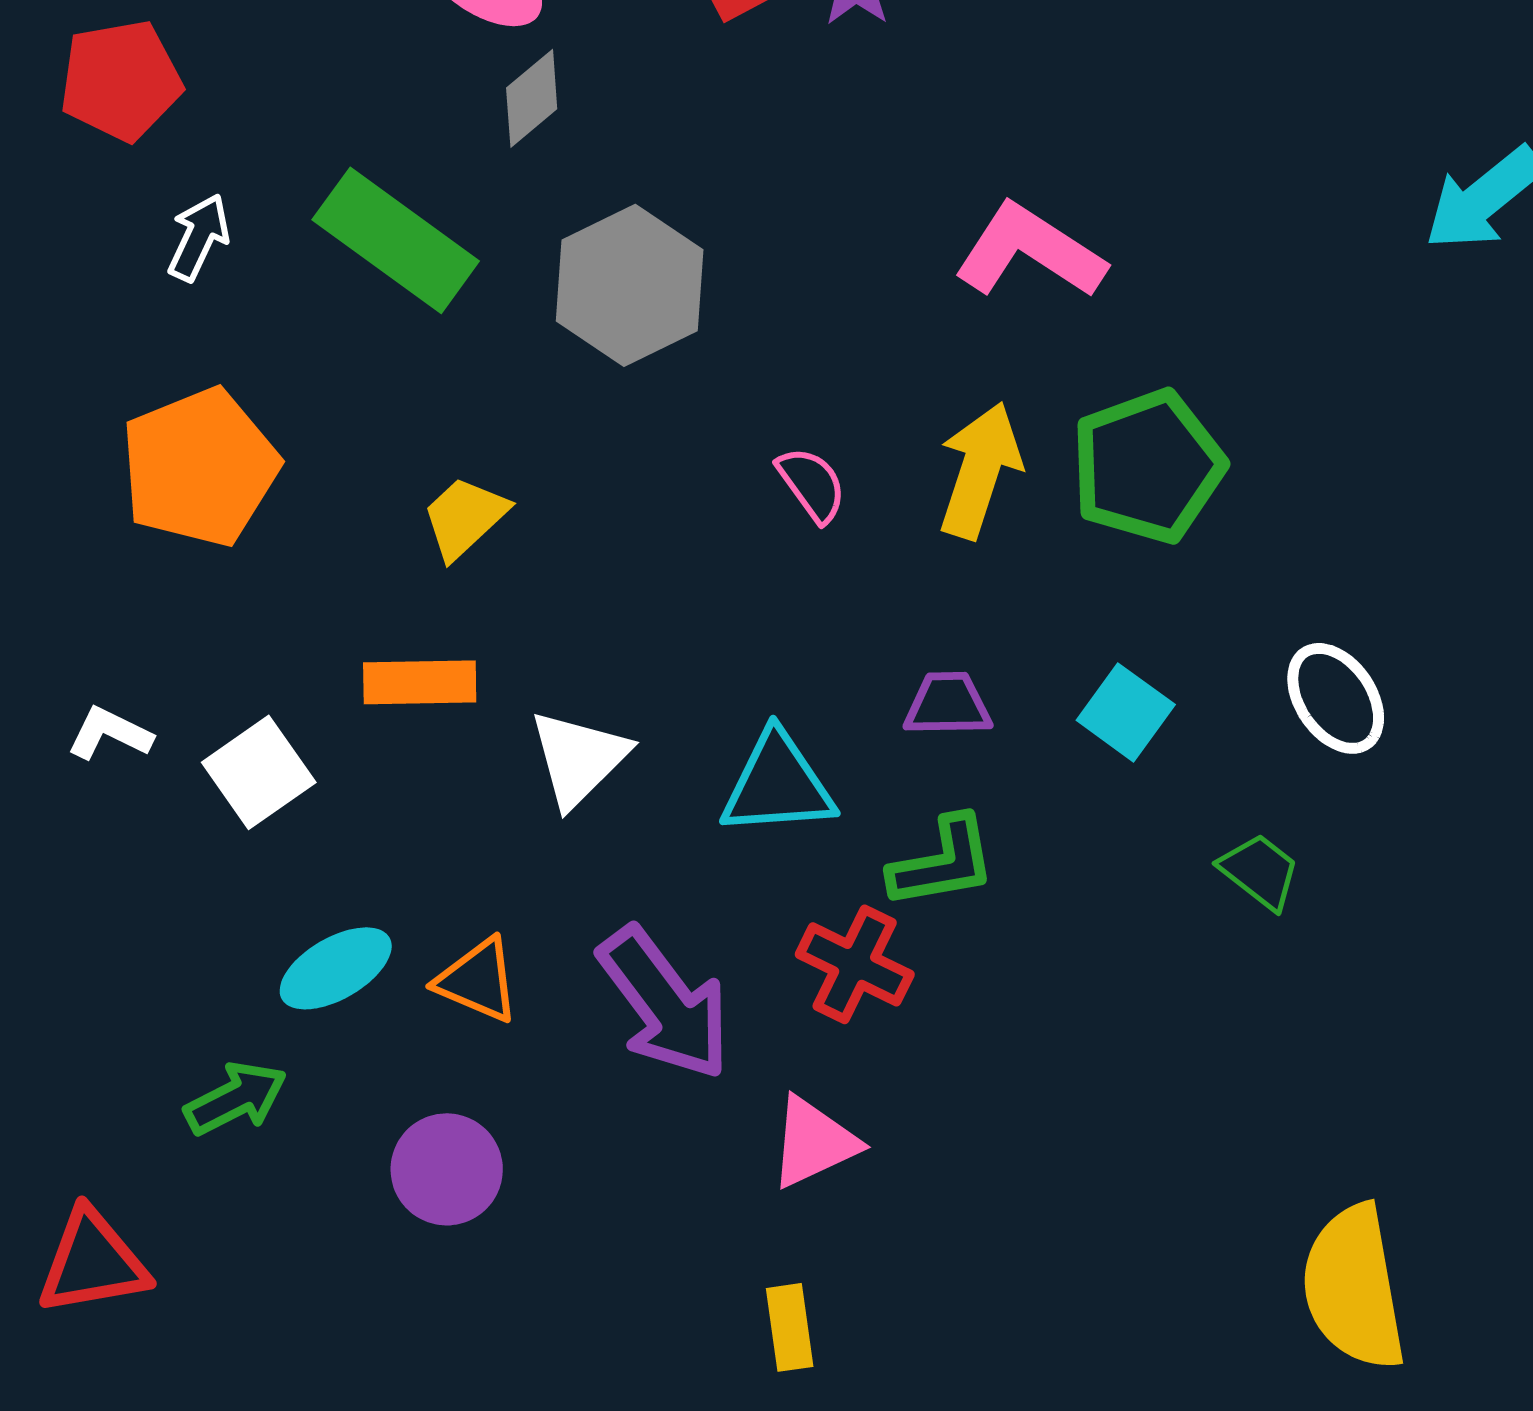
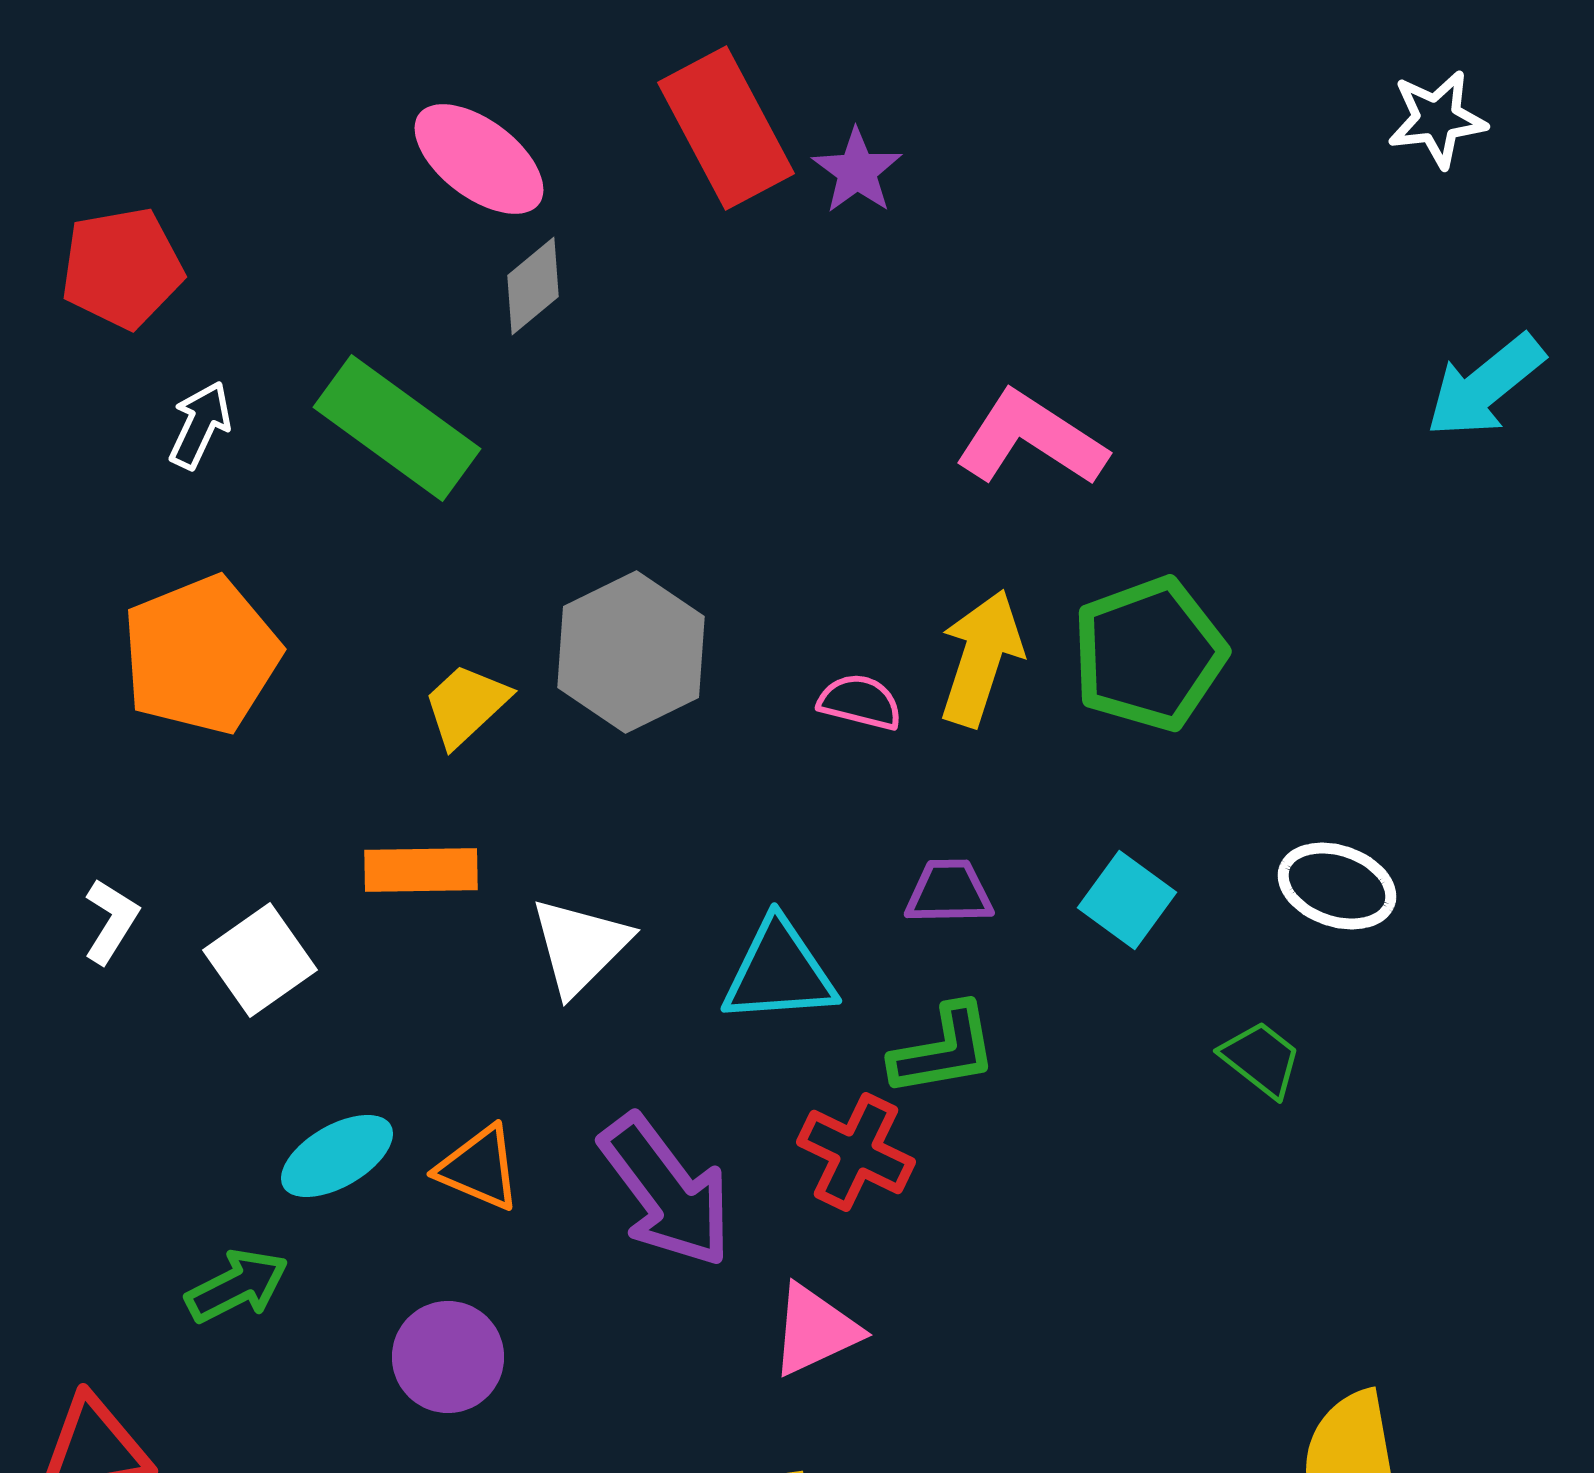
gray hexagon: (630, 285) -> (631, 652), moved
pink semicircle: (812, 484) -> (860, 702), moved, turned -40
white ellipse: (1336, 698) -> (1337, 886), turned -37
white L-shape: (110, 733) -> (111, 921), turned 96

